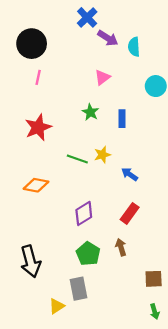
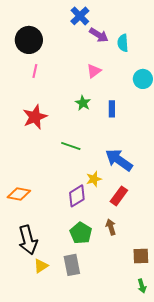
yellow star: (102, 155) -> (94, 179), moved
blue arrow: (130, 174) -> (119, 160), size x1.8
orange diamond: (36, 185) -> (19, 194), moved
yellow triangle: (57, 306) -> (41, 266), moved

